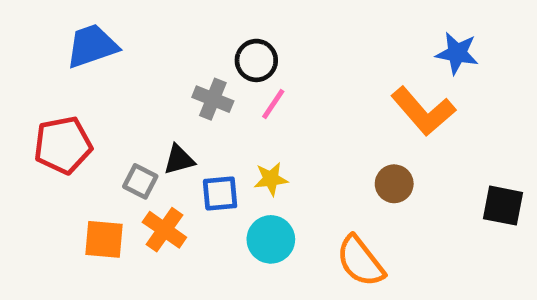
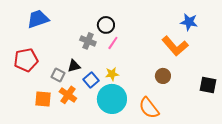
blue square: (220, 193) -> (91, 80), turned -35
cyan circle: (271, 239) -> (112, 99), size x1.5

